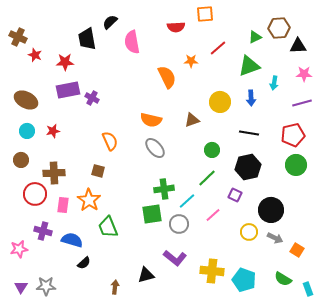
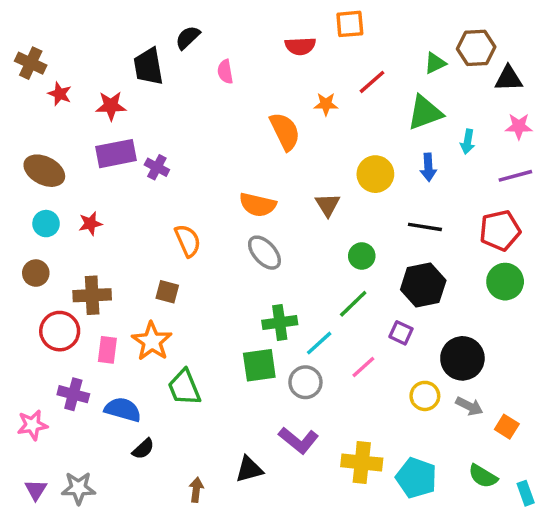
pink semicircle: (132, 42) -> (225, 72), size x0.6
brown triangle: (192, 120) -> (328, 205), turned -42

